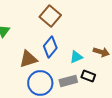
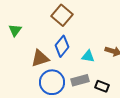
cyan triangle: (76, 57) -> (88, 56), turned 32
black rectangle: (88, 76) -> (102, 86), moved

